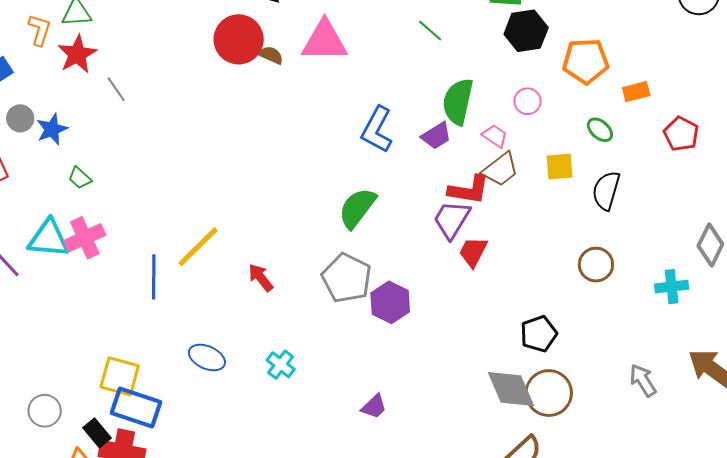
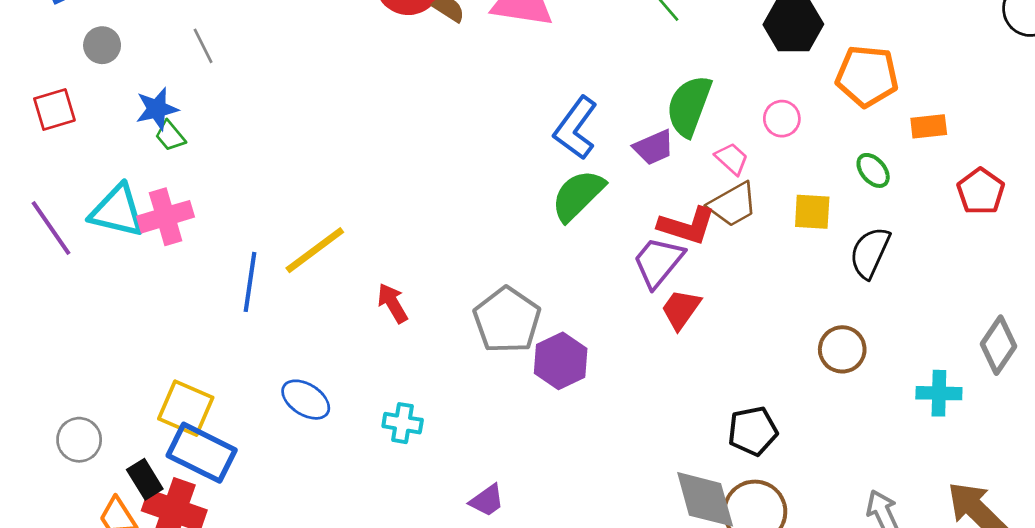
gray line: (116, 89) -> (203, 46), moved
blue star: (52, 129) -> (157, 109), moved
green semicircle: (357, 208) -> (578, 195), moved
cyan cross: (281, 365) -> (403, 423), turned -36
purple trapezoid: (374, 407) -> (487, 500), moved

